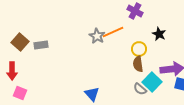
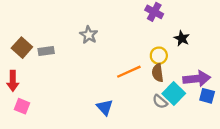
orange line: (113, 32) -> (129, 72), moved
gray star: (97, 36) -> (89, 35), moved

